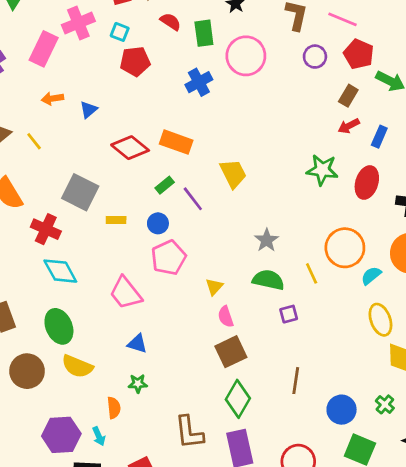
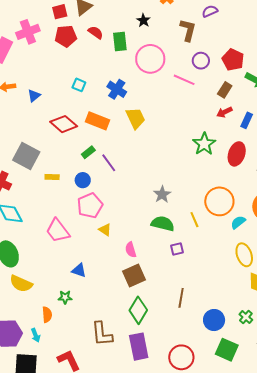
pink line: (342, 19) -> (184, 80), moved
cyan square: (120, 32) -> (79, 85), moved
red pentagon: (135, 61) -> (66, 36), moved
blue cross: (199, 82) -> (117, 89), moved, turned -30
green star: (322, 170) -> (204, 144), turned 30
yellow trapezoid: (233, 174) -> (135, 118), moved
yellow triangle: (214, 287) -> (105, 230), moved, turned -40
blue triangle: (137, 344) -> (79, 270), moved

